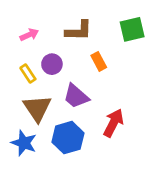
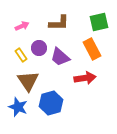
orange rectangle: (99, 61) -> (92, 49), moved, size x1.5
purple trapezoid: (76, 96) -> (60, 57), moved
red arrow: (113, 123) -> (85, 78), moved, turned 55

